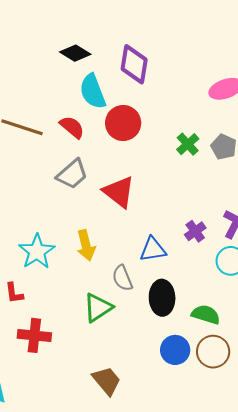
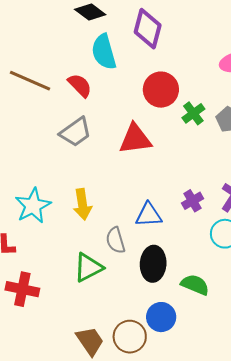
red circle: (123, 123) -> (161, 90), moved
red triangle: (119, 192) -> (135, 139), moved, turned -51
brown circle: (213, 352) -> (130, 337), moved

